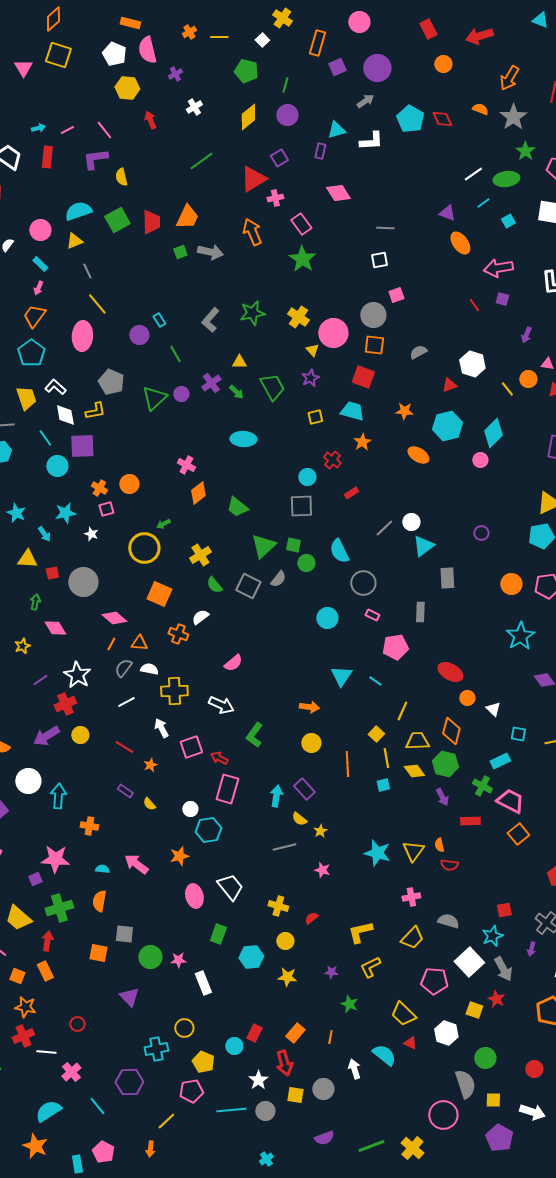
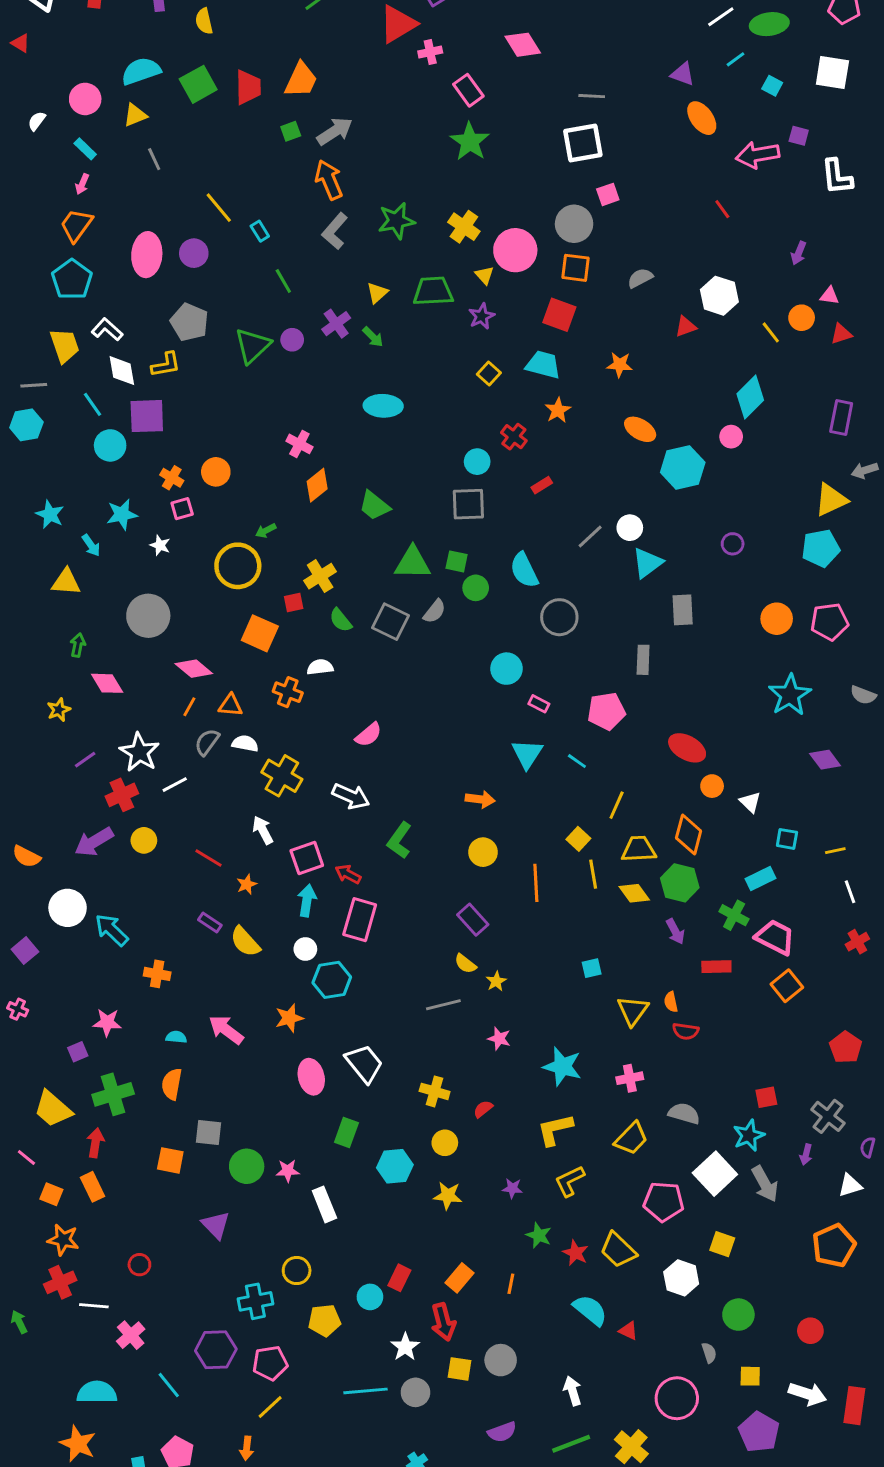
cyan square: (508, 221) -> (772, 86), turned -32
orange arrow: (252, 232) -> (329, 180), moved
gray arrow: (210, 252) -> (335, 131), turned -45
white square: (379, 260) -> (583, 143), size x1.6
purple square: (502, 299) -> (799, 136), moved
yellow line: (97, 304) -> (219, 208), moved
purple circle: (139, 335) -> (194, 253), moved
yellow triangle: (239, 362) -> (377, 293), turned -42
green trapezoid: (272, 387) -> (433, 291), moved, turned -64
yellow square: (315, 417) -> (489, 374), turned -35
cyan hexagon: (447, 426) -> (683, 467), moved
green triangle: (263, 546) -> (413, 563), turned 44
red square: (52, 573) -> (294, 603), moved
pink rectangle: (372, 615) -> (539, 704), moved
white semicircle: (200, 617) -> (320, 667), turned 30
yellow cross: (174, 691) -> (282, 776), turned 32
white line: (126, 702) -> (175, 785), moved
cyan square: (383, 785) -> (592, 968), moved
cyan arrow: (58, 796) -> (112, 930), turned -50
cyan arrow: (276, 796) -> (307, 901), moved
yellow semicircle: (149, 804) -> (245, 942), size x1.6
cyan star: (377, 853) -> (562, 1066), moved
pink star: (55, 859) -> (107, 1022), size x0.7
red star: (496, 999) -> (575, 1253), moved
red triangle: (410, 1043) -> (628, 1331), moved
yellow pentagon: (203, 1062) -> (324, 1320), turned -30
white arrow: (354, 1069) -> (573, 1391), moved
gray semicircle: (465, 1084) -> (709, 1353), size x0.5
pink pentagon: (191, 1091) -> (270, 1363), moved
cyan semicircle: (48, 1111) -> (97, 1392), turned 32

